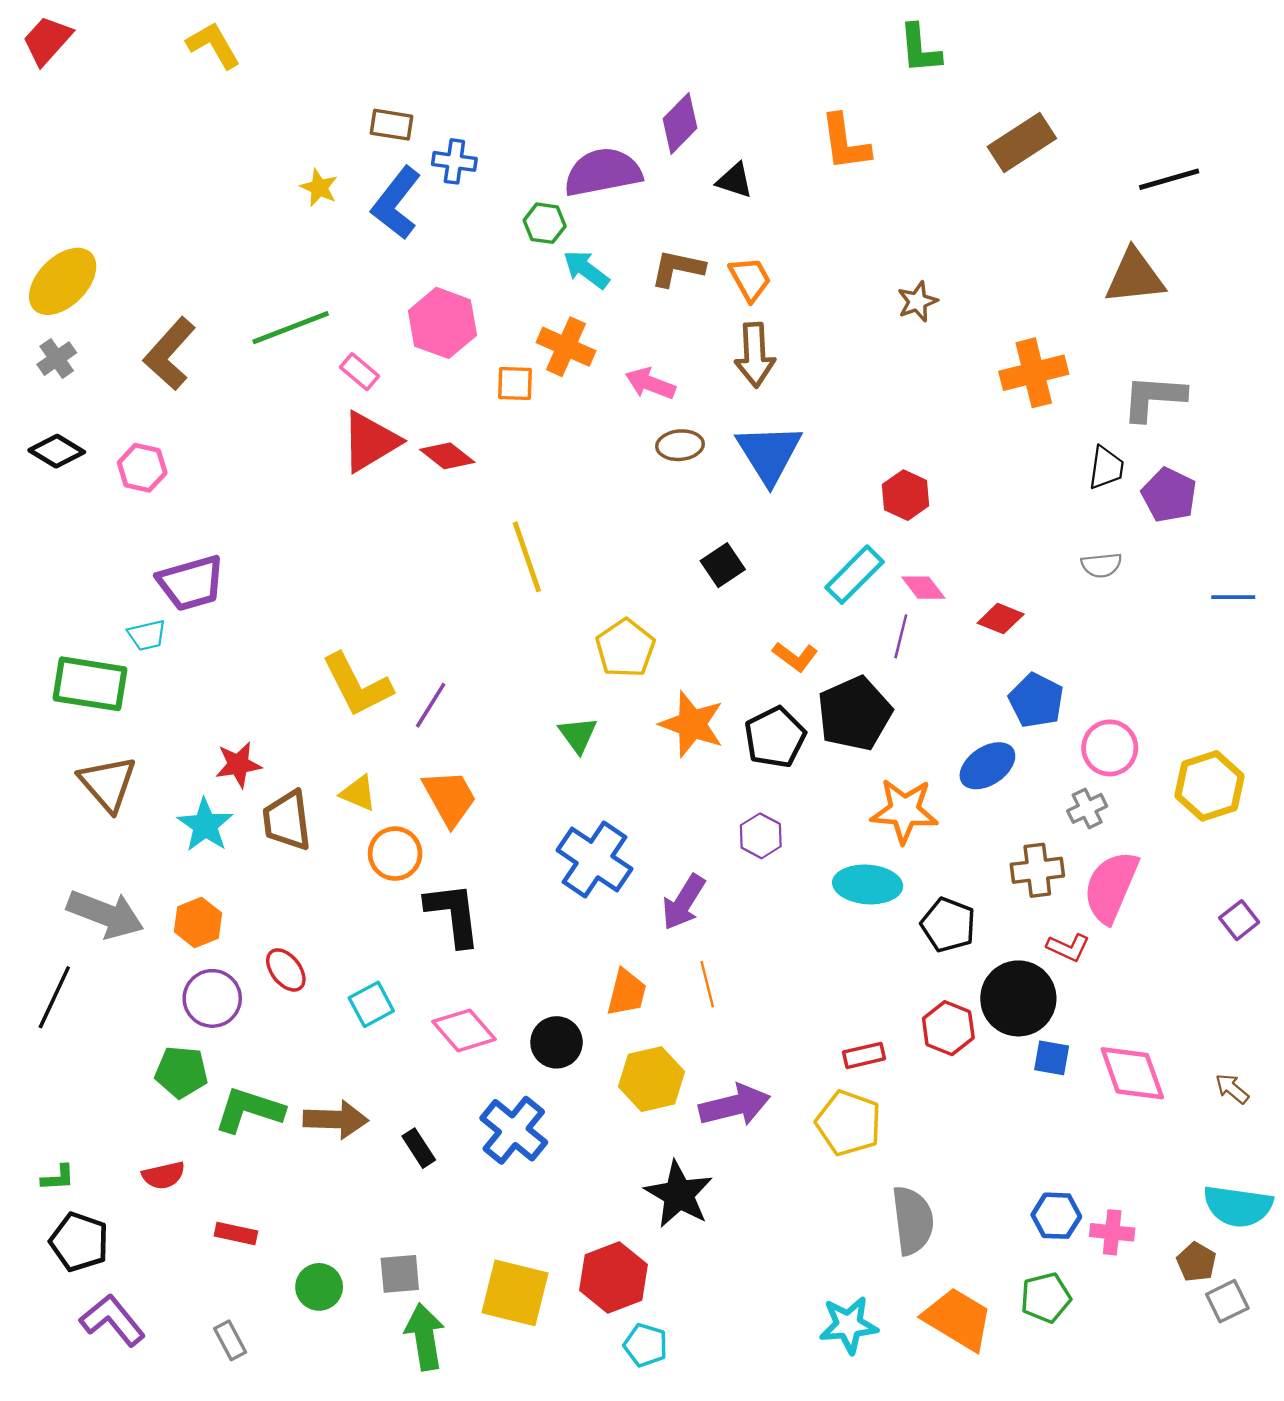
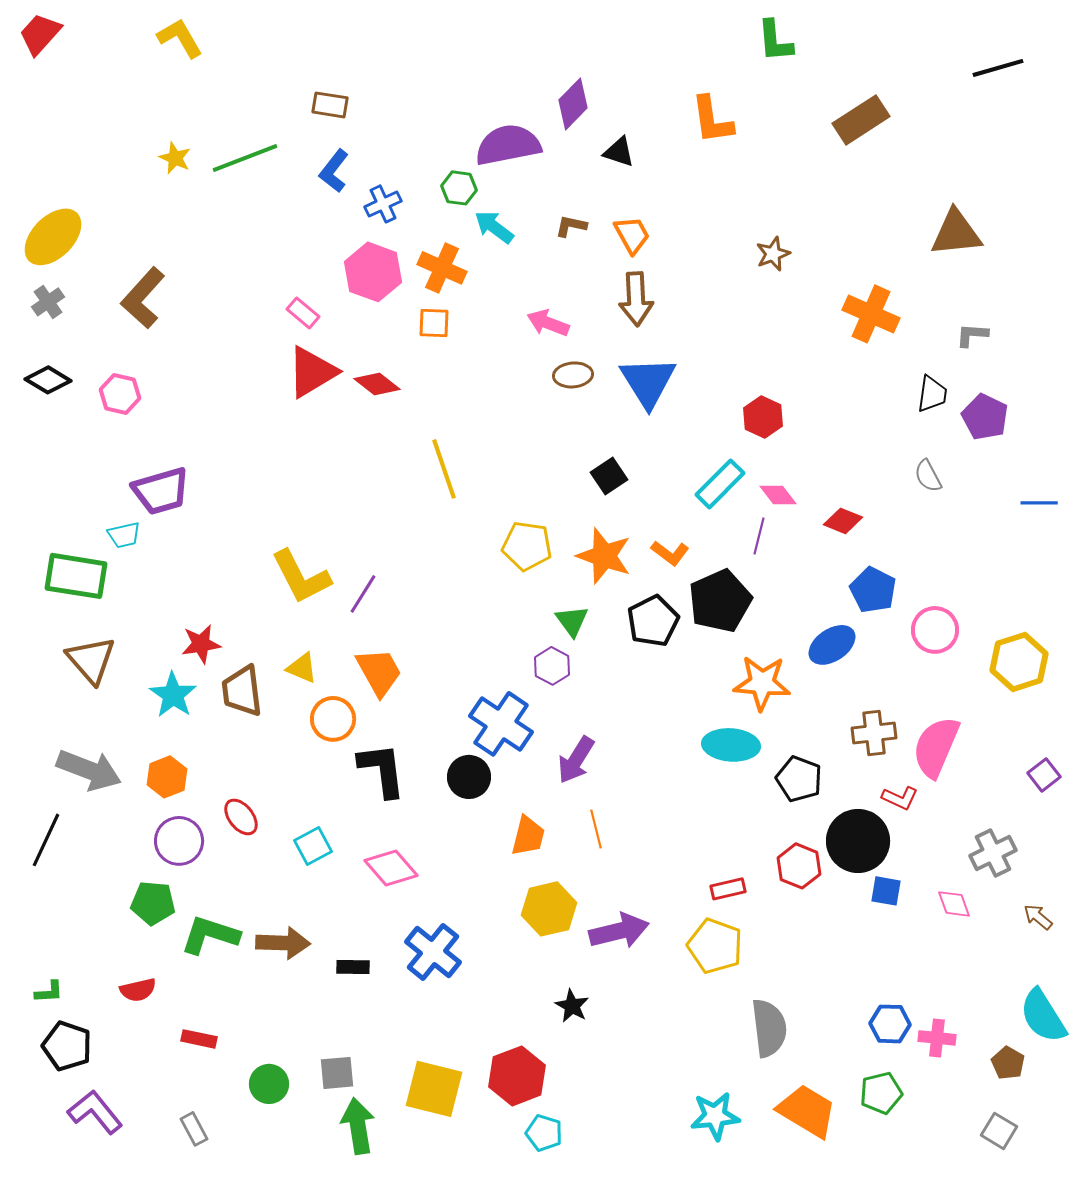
blue cross: (454, 161) -> (383, 204), moved, turned -33
black line: (1169, 179) -> (998, 68), moved
yellow star: (319, 188) -> (175, 158), moved
blue L-shape: (396, 203) -> (334, 171), size x0.7
brown L-shape: (678, 268) -> (571, 226), size x0.7
green line: (291, 328) -> (245, 158), moved
orange cross: (566, 347) -> (442, 268), moved
orange cross: (1034, 373) -> (871, 314), turned 38
gray L-shape: (1154, 398) -> (972, 335), size x0.6
gray semicircle: (1101, 565) -> (928, 476), turned 68
yellow pentagon: (625, 648) -> (527, 546), turned -30
orange star: (692, 724) -> (604, 556), moved
green triangle: (578, 735) -> (572, 621), moved
gray cross: (1087, 808) -> (993, 853), moved, size x1.4
purple hexagon: (761, 836) -> (552, 666), moved
black circle: (557, 1042) -> (469, 777), moved
pink diamond: (1132, 1073) -> (954, 904), size x0.6
black rectangle: (419, 1148) -> (353, 967), turned -56
black star: (679, 1194) -> (572, 1006), size x0.6
cyan semicircle: (1238, 1206) -> (1043, 1016), turned 50
gray square: (1227, 1301) -> (999, 1131), moved, turned -33

